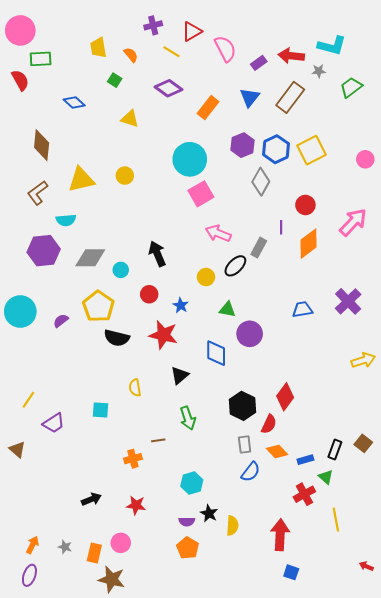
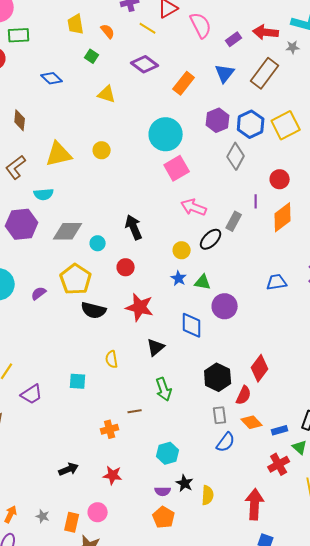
brown diamond: (42, 145) -> (20, 120), size x0.7
blue star: (181, 305) -> (179, 278), moved

